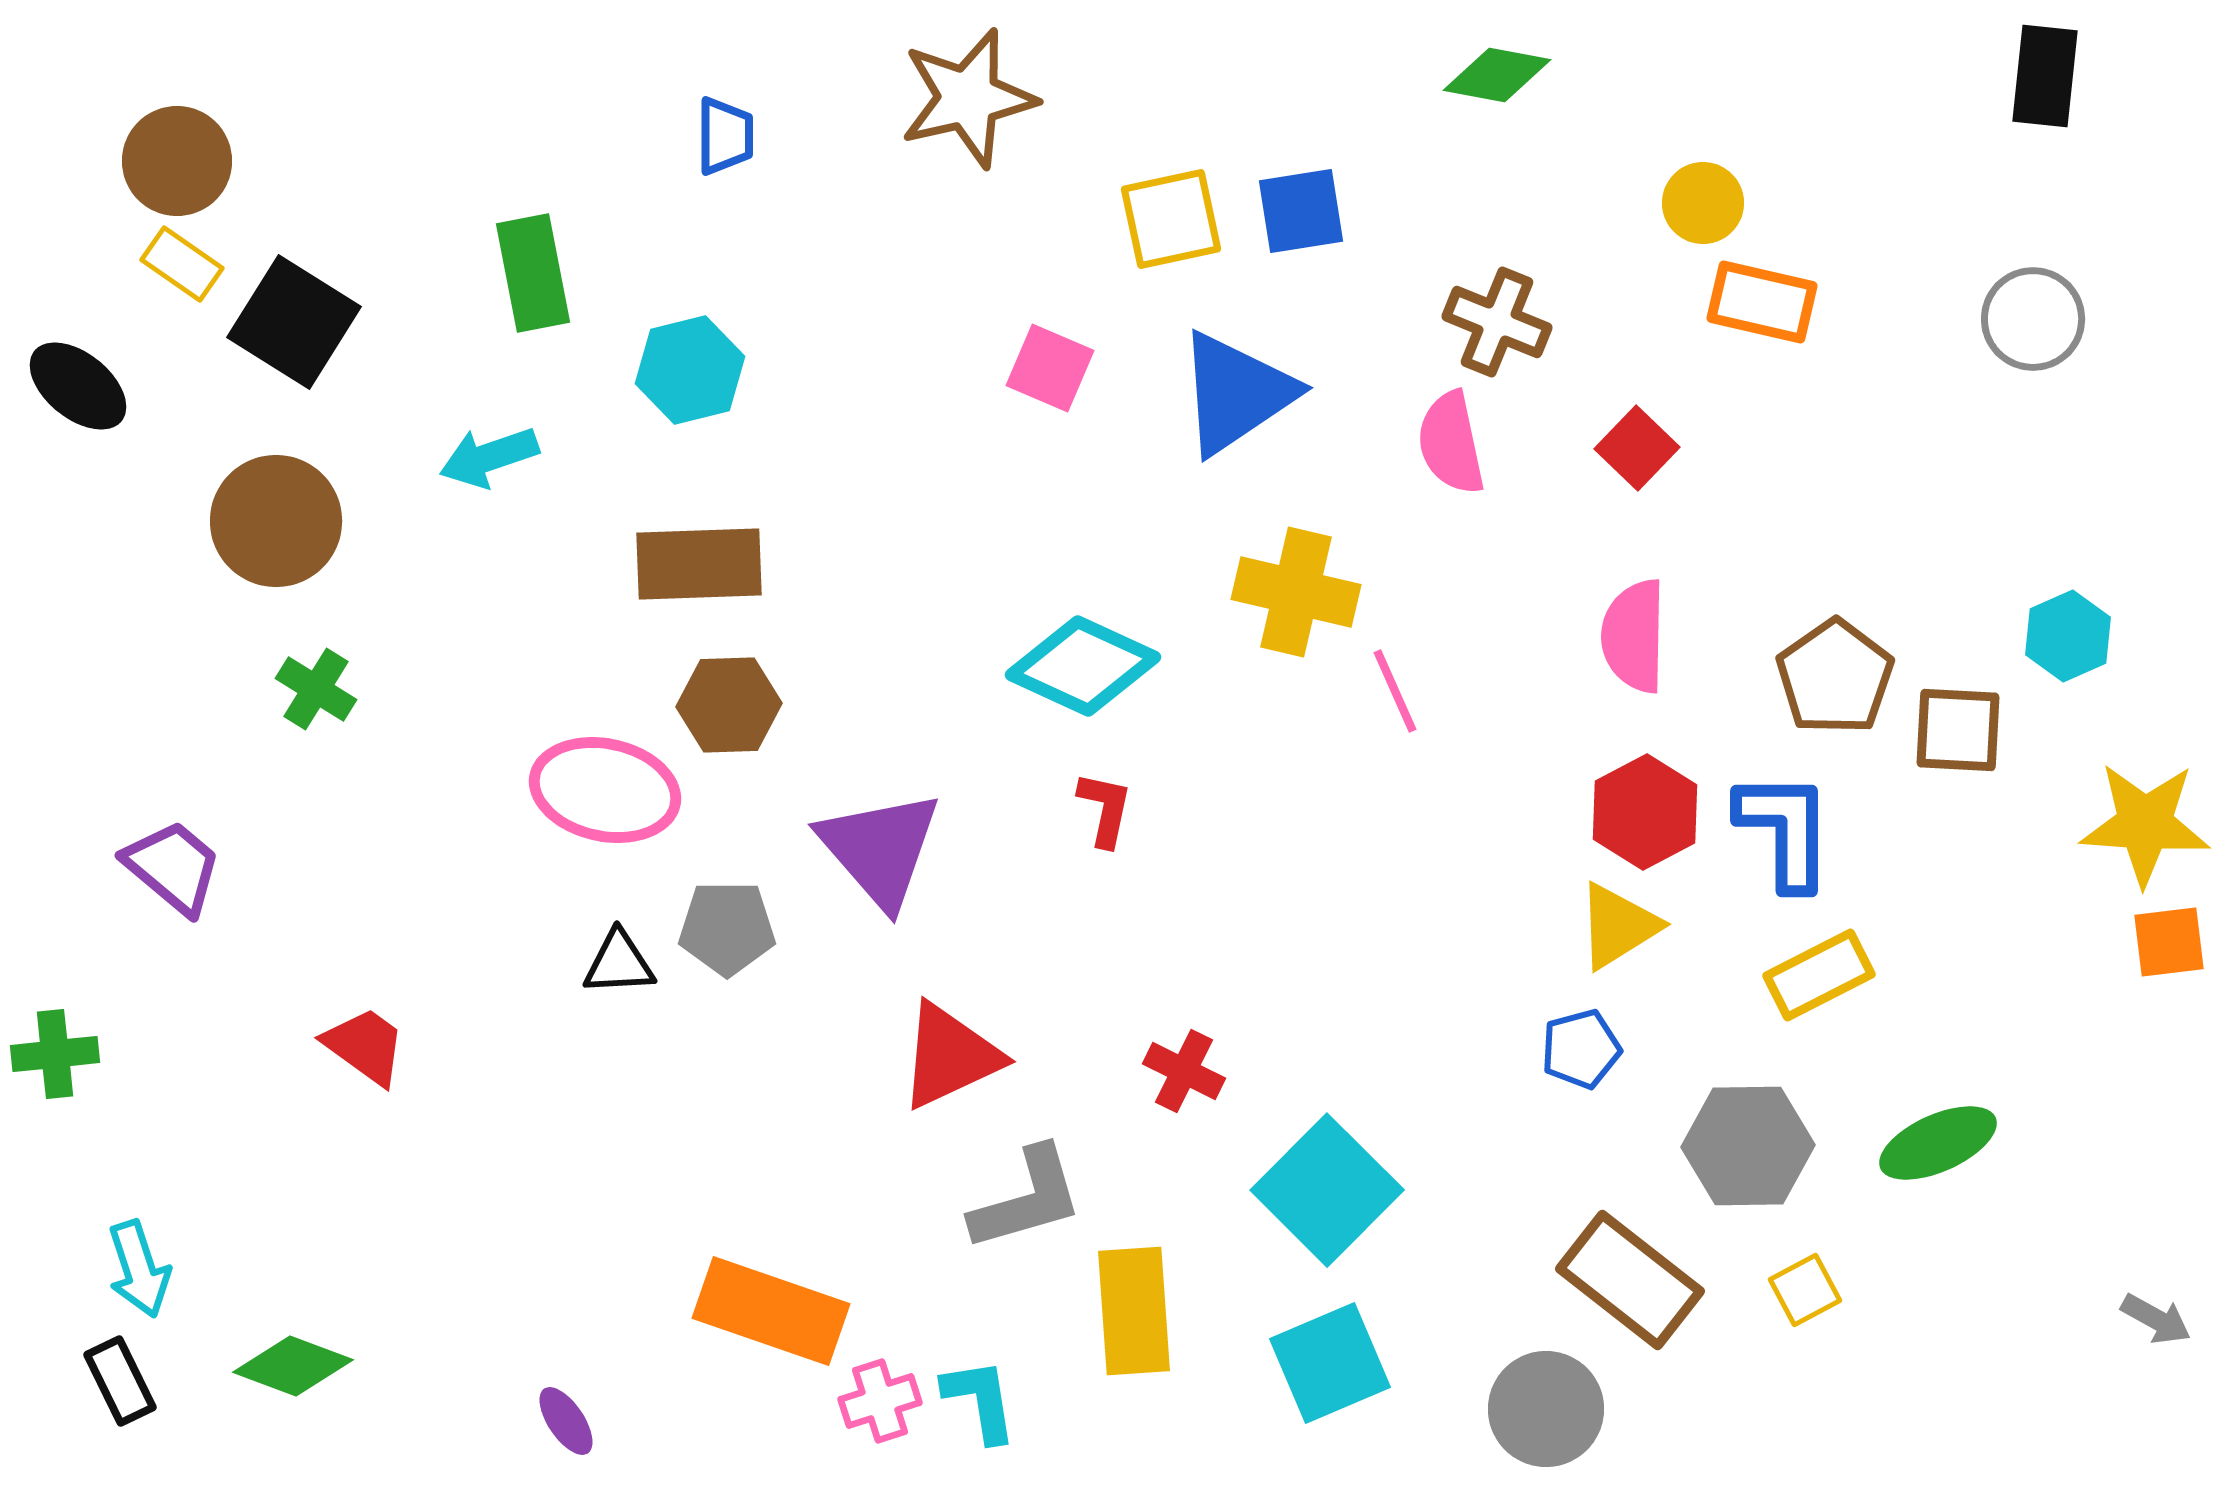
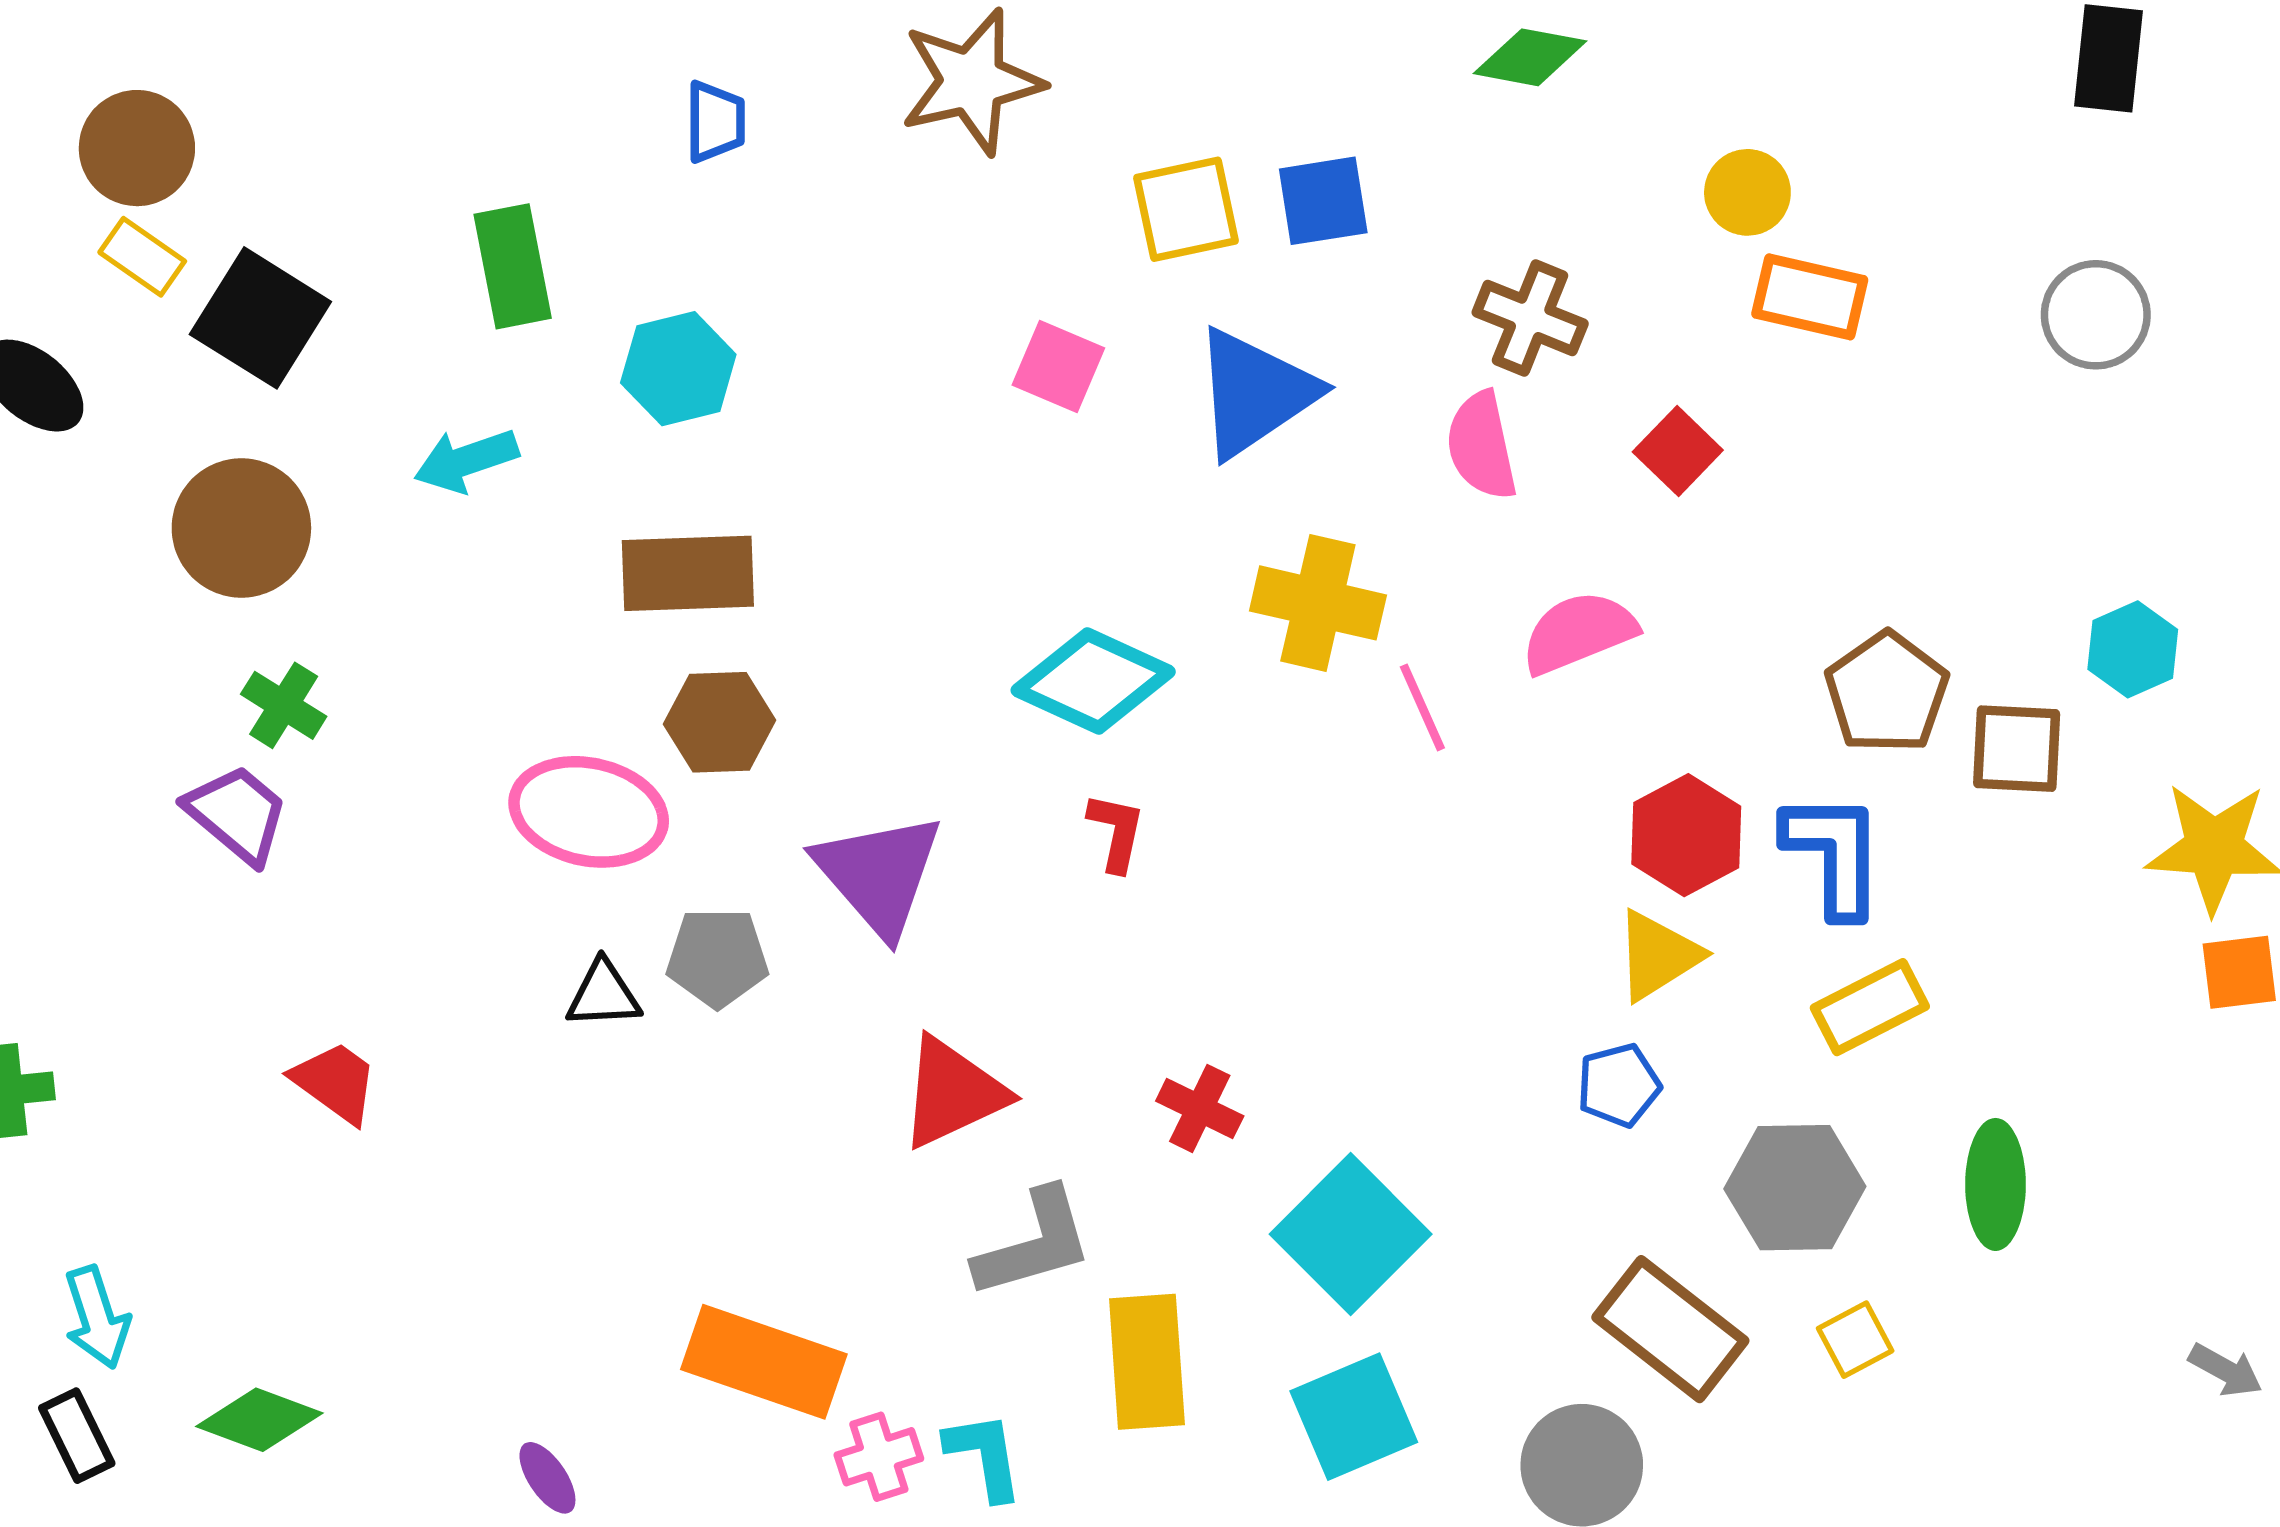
pink semicircle: (1634, 636) -> (1579, 632), moved, turned 67
purple trapezoid: (173, 867) -> (237, 814), moved
green ellipse: (1938, 1143) -> (1995, 1184), turned -66

